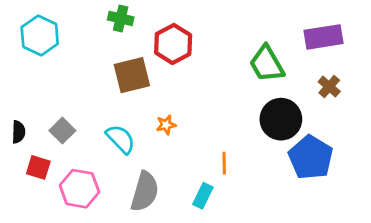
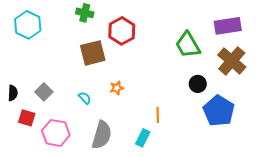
brown cross: (329, 87) -> (232, 61), size x1.8
black circle: (281, 119) -> (198, 84), size x0.6
cyan semicircle: (121, 139) -> (85, 98), size x0.6

